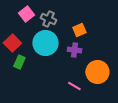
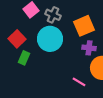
orange square: (79, 30) -> (84, 26), size x1.5
purple cross: (74, 50) -> (89, 48), moved

